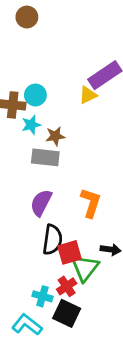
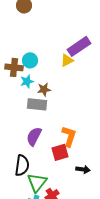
black semicircle: (52, 240) -> (22, 165), moved
red square: (69, 252) -> (60, 152), moved
green triangle: (85, 268) -> (37, 182), moved

